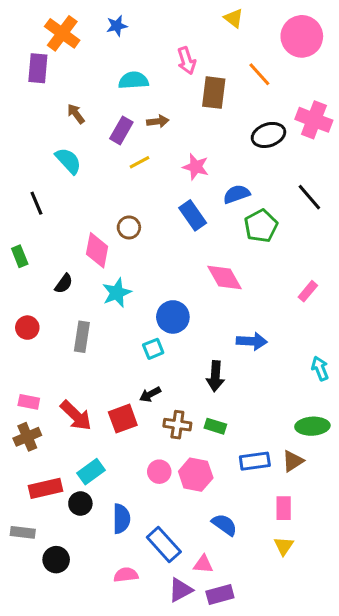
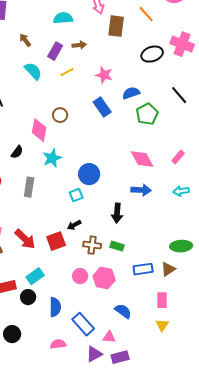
cyan semicircle: (68, 161) -> (33, 71), moved
pink diamond: (224, 278) -> (142, 159), moved
cyan arrow: (320, 369) -> (181, 191), moved, turned -77

